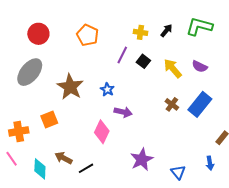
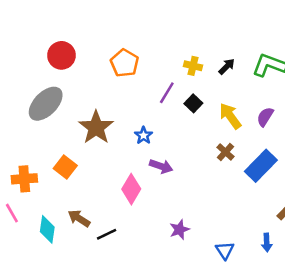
purple semicircle: (200, 66) -> (265, 117), turned 91
brown cross: (172, 104) -> (225, 152), moved
orange square: (49, 119) -> (65, 167), turned -36
purple star: (142, 159) -> (179, 230), size x0.7

